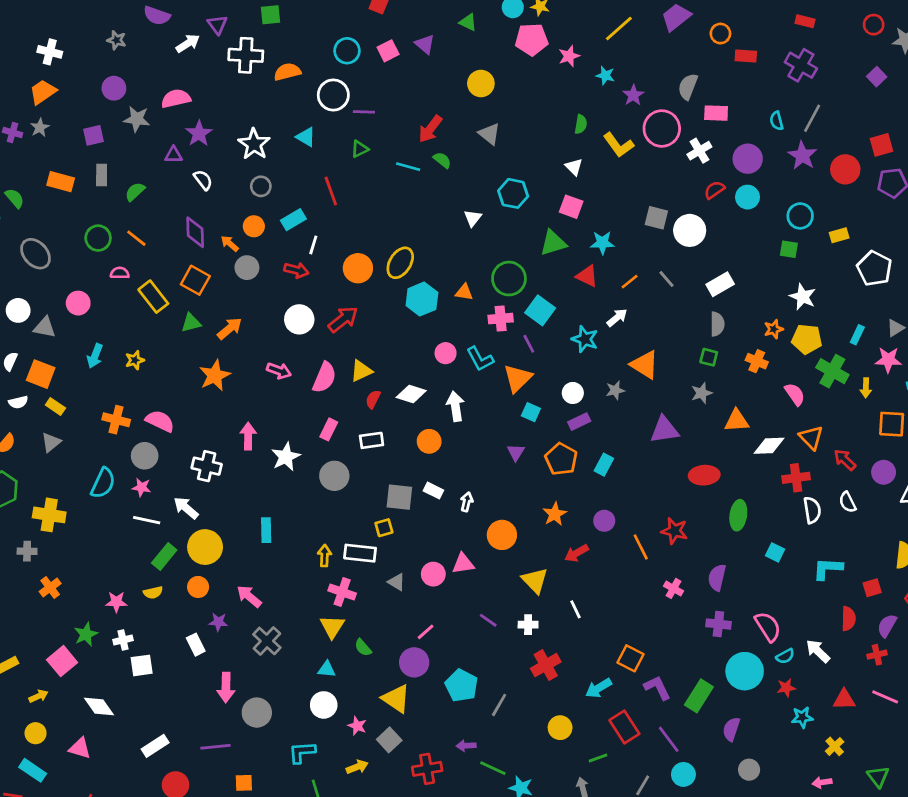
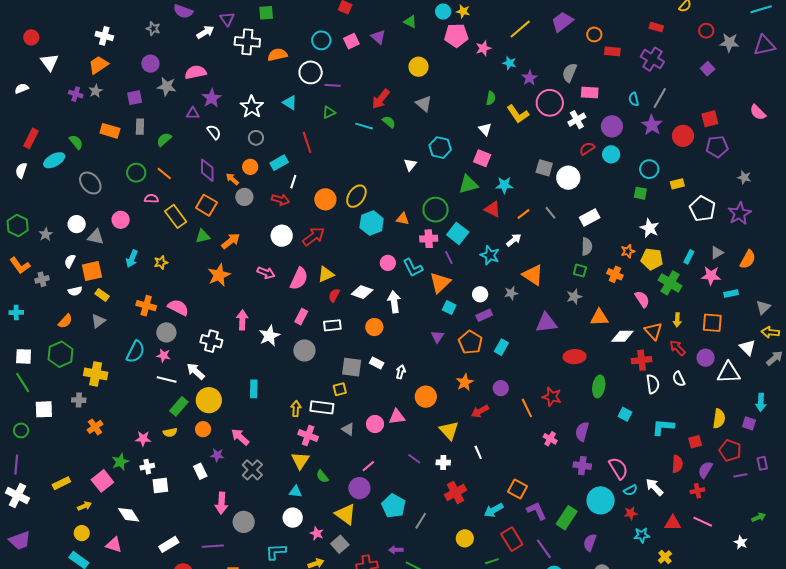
orange square: (41, 374) -> (92, 271), turned -35
yellow arrow: (866, 388) -> (677, 320), moved

